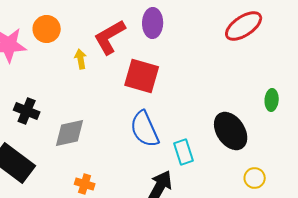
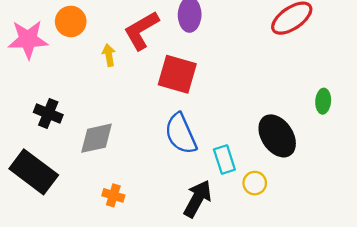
yellow circle: (255, 178) -> (255, 183), moved

